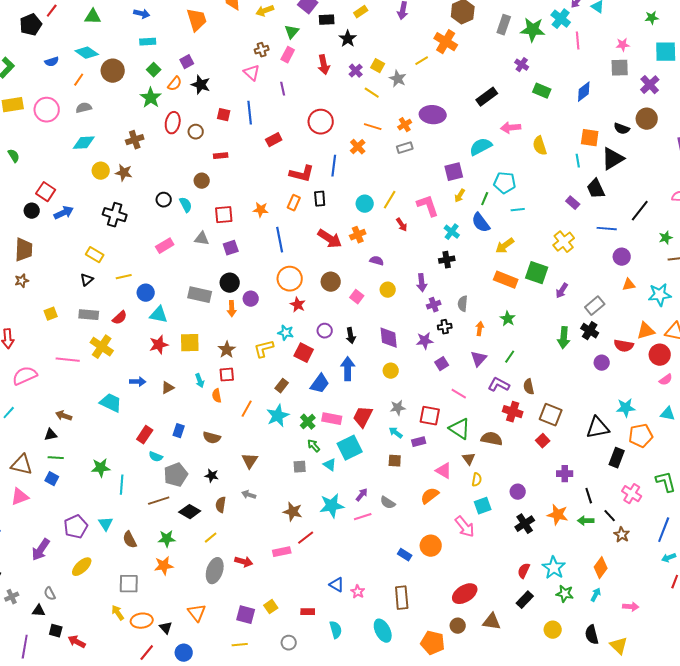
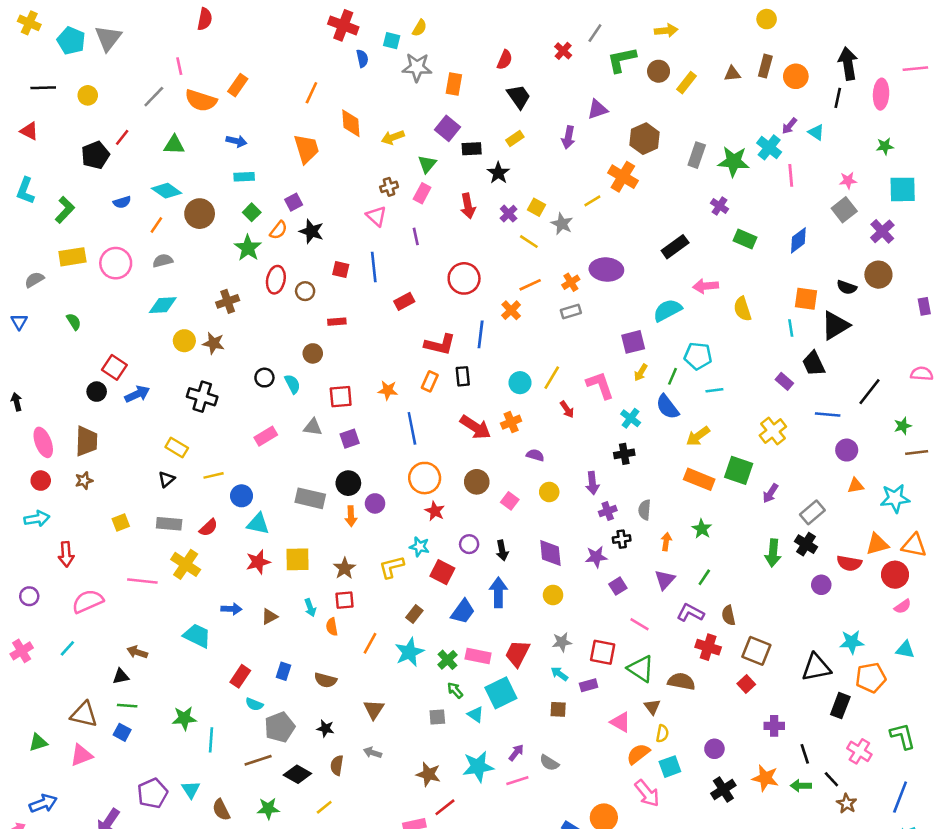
gray square: (620, 68) -> (844, 210), turned -36
orange line: (373, 127) -> (530, 285), turned -42
orange semicircle: (430, 496) -> (638, 754), moved

